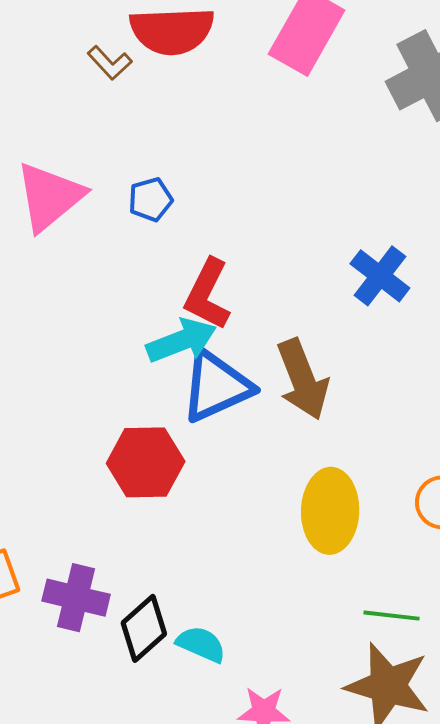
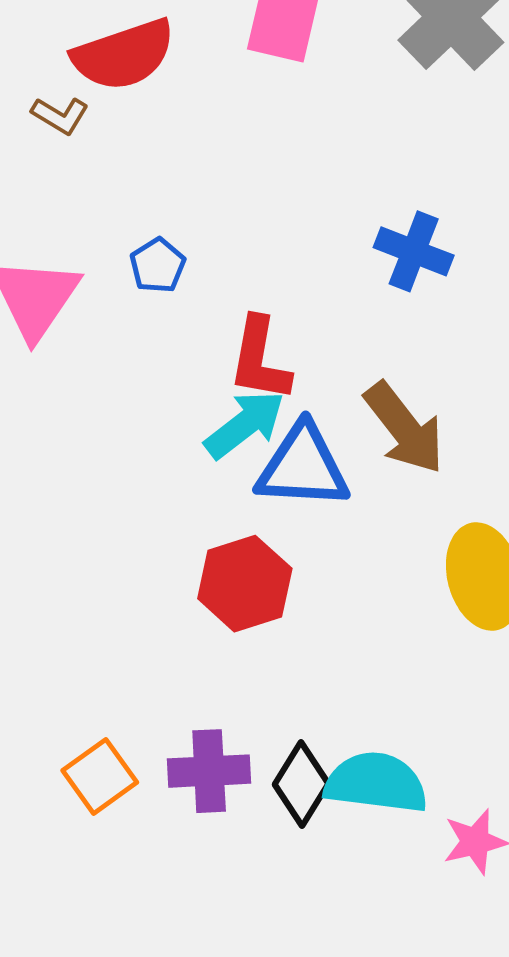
blue cross: (380, 276) -> (414, 251), moved
blue triangle: (216, 386) -> (303, 467), turned 44
cyan semicircle: (201, 644) -> (376, 783), size x1.6

